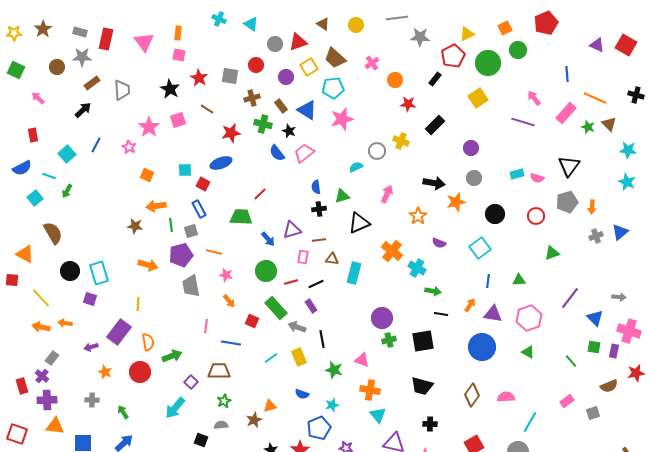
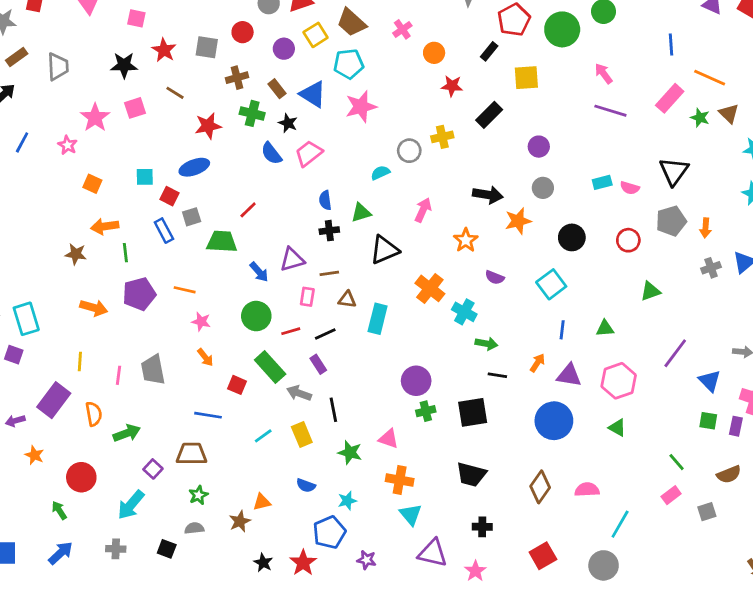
black star: (170, 89) -> (124, 65), turned -30
yellow square: (478, 98) -> (526, 78), moved, turned 30
pink arrow: (534, 98) -> (604, 74), moved
yellow cross: (401, 141) -> (442, 137), turned -35
gray square: (191, 231) -> (192, 217), moved
gray trapezoid: (191, 286) -> (153, 370), moved
pink line: (206, 326) -> (119, 375), moved
green line: (571, 361) -> (677, 462), moved
red circle: (140, 372) -> (81, 477), moved
gray cross: (92, 400) -> (116, 549), moved

